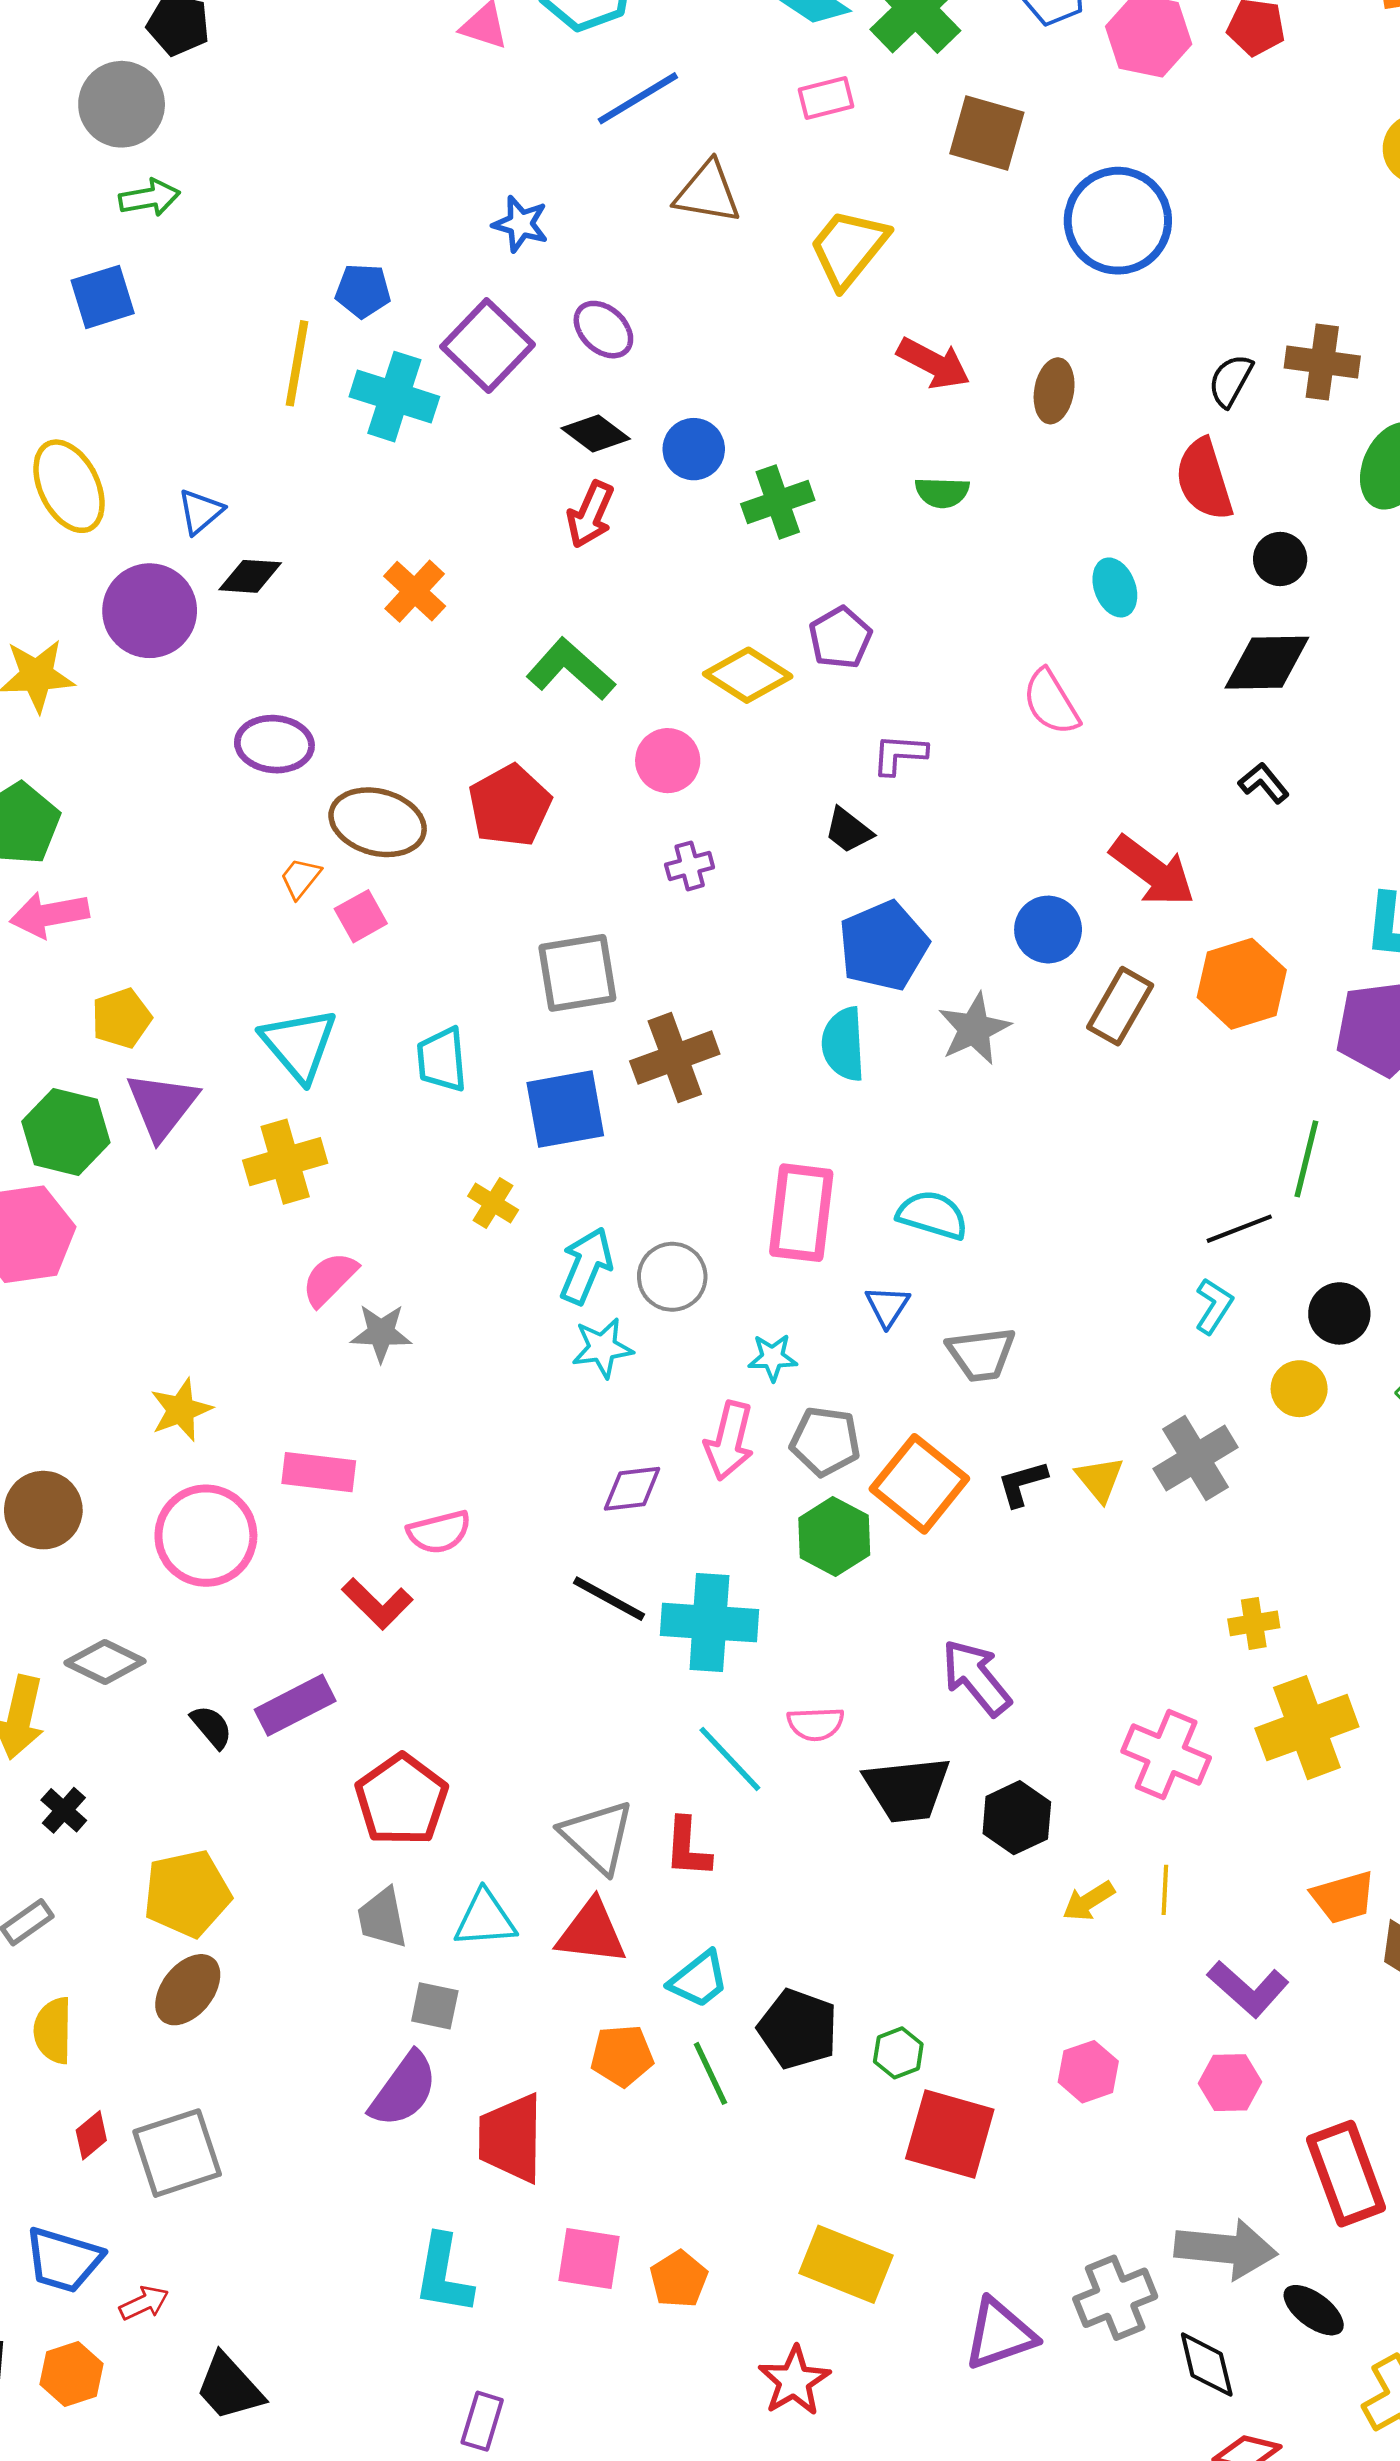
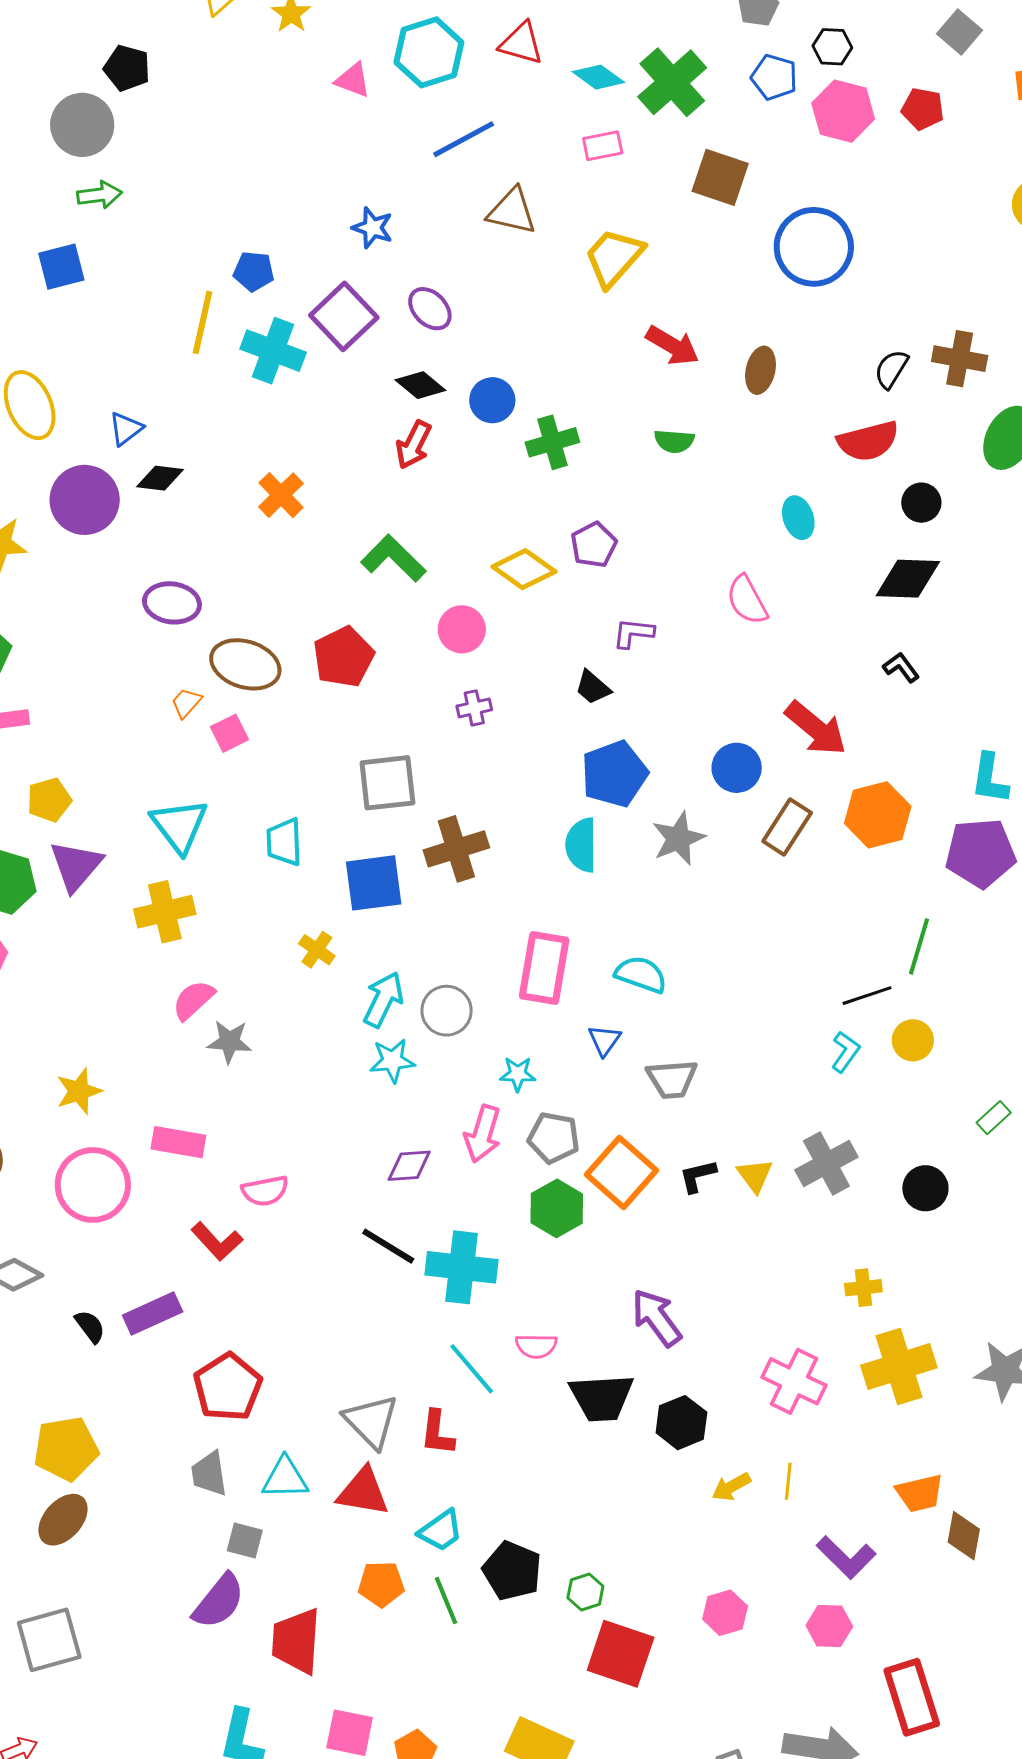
red semicircle: (1204, 479) -> (868, 441), turned -90
black circle: (1339, 1313) -> (925, 1188), moved
yellow circle: (1299, 1389) -> (913, 1040), moved

